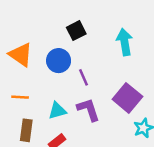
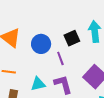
black square: (76, 31) -> (72, 38), moved

